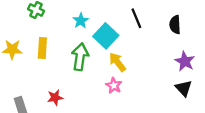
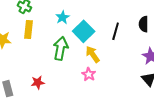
black line: (136, 18) -> (116, 31), moved, turned 36
yellow rectangle: (42, 48) -> (29, 30), moved

